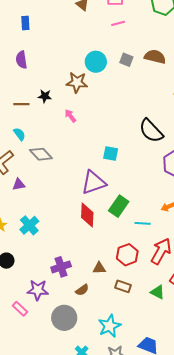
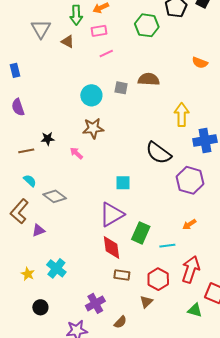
brown star: (77, 82) -> (93, 128), moved
brown triangle: (99, 268) -> (146, 302), moved, turned -32
brown rectangle: (123, 286) -> (122, 275), moved

